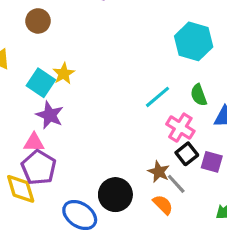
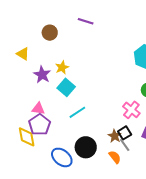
cyan square: (41, 83) -> (66, 87), moved
cyan line: (157, 97) -> (77, 112), moved
purple star: (50, 115) -> (42, 75), moved
black square: (187, 154) -> (125, 133), moved

